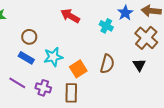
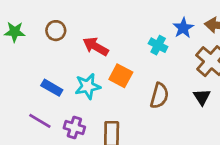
red arrow: (70, 16) -> (96, 46), moved
brown circle: (29, 37) -> (56, 31), moved
orange square: (78, 69) -> (121, 76), moved, turned -30

